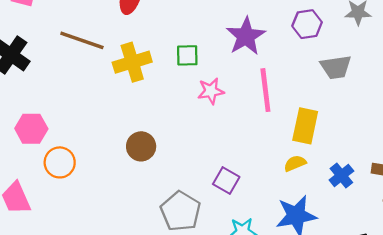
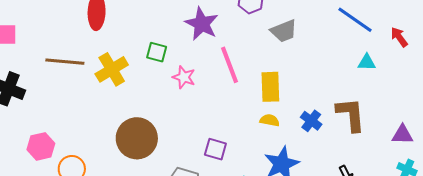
green square: (187, 55) -> (157, 52), turned 30
pink star: (211, 91) -> (184, 77), turned -30
brown circle: (141, 146) -> (137, 138), size x1.6
yellow semicircle: (295, 163) -> (270, 120), turned 48

